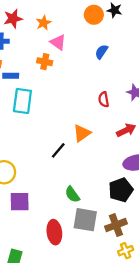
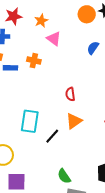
orange cross: (45, 62) -> (34, 61), moved
red semicircle: (104, 99) -> (70, 94), moved
cyan rectangle: (22, 101) -> (30, 121), moved

